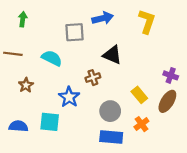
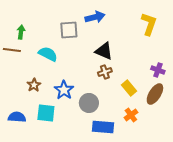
green arrow: (23, 19) -> (21, 32), moved
yellow L-shape: (147, 21) -> (149, 24), moved
brown cross: (93, 78) -> (105, 72), moved
brown star: (26, 85) -> (34, 85), moved
gray circle: (110, 111) -> (89, 103), moved

